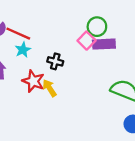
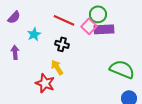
red line: (18, 34) -> (64, 20), moved
red star: (33, 81) -> (45, 83), moved

